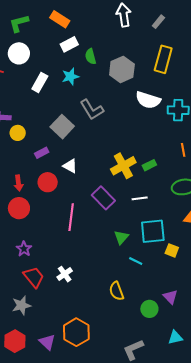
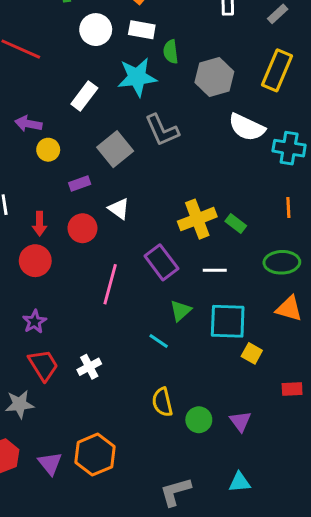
white rectangle: (69, 44) -> (142, 30), turned 30
white circle: (19, 53) -> (96, 30), moved
cyan star: (70, 77) -> (137, 77), size x1.5
white rectangle: (40, 83) -> (84, 96), moved
green rectangle: (149, 165) -> (236, 223), turned 56
green triangle: (121, 237) -> (181, 311), moved
cyan line: (136, 261) -> (159, 341), moved
green circle: (149, 309) -> (199, 420), moved

